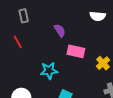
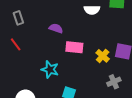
purple semicircle: (60, 31) -> (56, 28), turned -32
cyan star: (49, 71) -> (50, 69), turned 30

